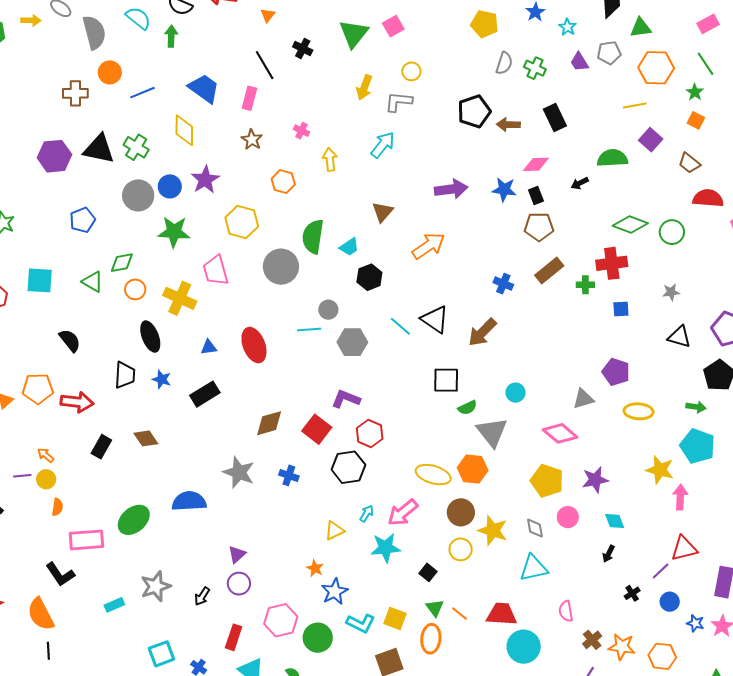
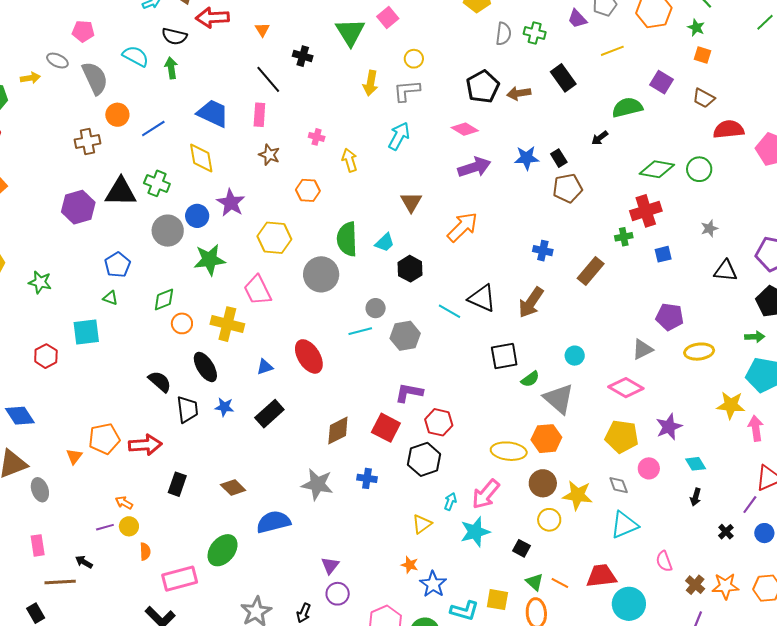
yellow line: (635, 105) -> (612, 51), moved
pink diamond: (536, 164) -> (465, 129), moved, turned 44
brown rectangle: (549, 270) -> (591, 271), moved
green triangle: (93, 282) -> (110, 298), moved, size x0.7
black semicircle: (70, 340) -> (160, 382), moved
brown diamond: (146, 438) -> (233, 488), moved

